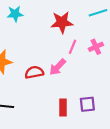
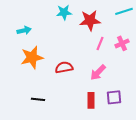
cyan star: (15, 14) -> (64, 12), moved
pink arrow: (58, 67) -> (98, 72), moved

